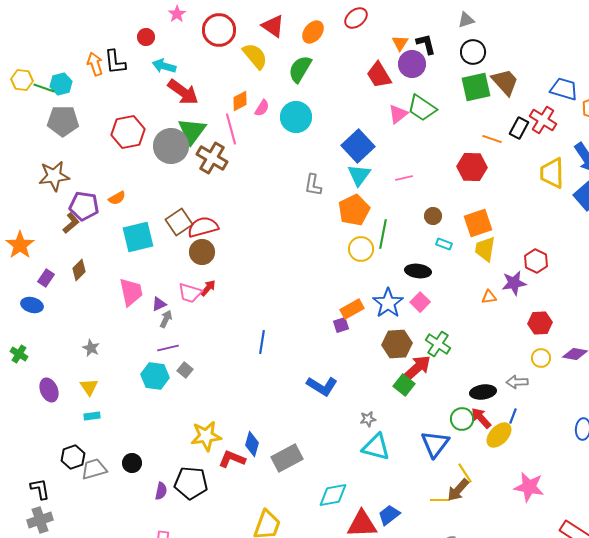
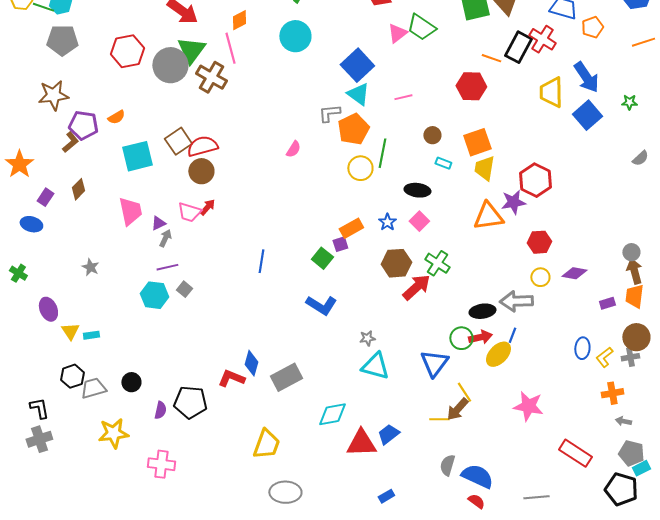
pink semicircle: (262, 108) -> (293, 149), moved
black rectangle: (519, 128) -> (518, 47), size x1.4
cyan triangle: (359, 175) -> (358, 94), turned -30
gray L-shape: (313, 185) -> (329, 113), moved, turned 75
red hexagon: (536, 261) -> (535, 180), size x1.4
orange triangle: (489, 297) -> (488, 216), size x2.0
blue star: (388, 303) -> (387, 222), size x0.6
gray arrow: (517, 382) -> (516, 301), size x1.5
green square: (404, 385) -> (322, 258), moved
yellow triangle: (89, 387) -> (70, 331), moved
red arrow: (481, 418) -> (480, 337), turned 120
yellow star: (206, 436) -> (113, 433), moved

